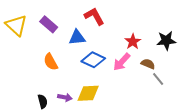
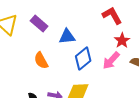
red L-shape: (94, 16) -> (112, 15), moved
blue diamond: (93, 60) -> (83, 58), turned -65

